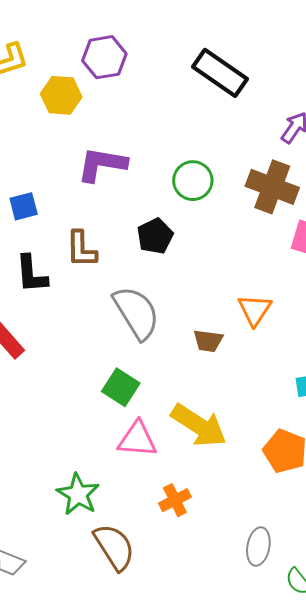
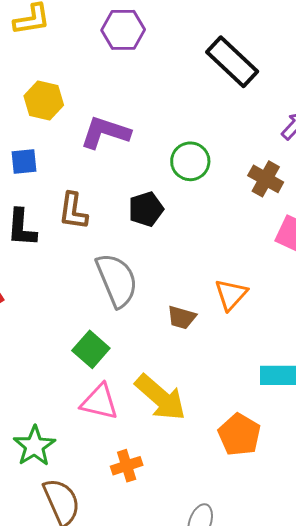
yellow hexagon: (61, 95) -> (44, 100), moved
brown cross: (272, 187) -> (266, 179), size x0.7

